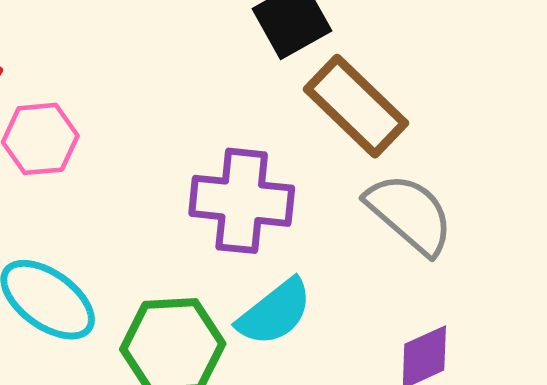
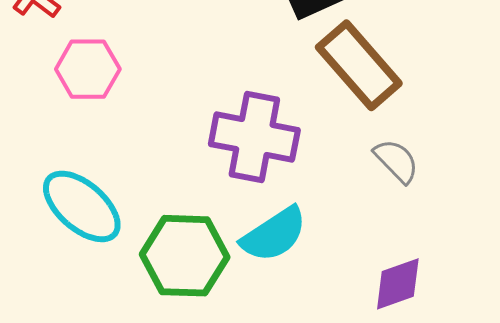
gray semicircle: (410, 214) -> (396, 161), size x0.6

